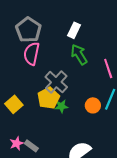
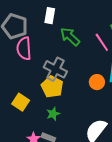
white rectangle: (74, 30) -> (50, 16), moved
green star: (61, 106) -> (53, 114), moved

